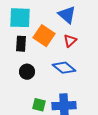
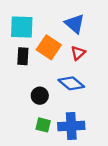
black circle: (27, 72) -> (40, 96), moved

